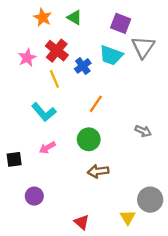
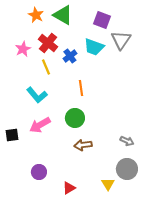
green triangle: (75, 17) -> (63, 15), size x1.5
orange line: (96, 104) -> (81, 88), turned -42
gray arrow: (143, 131) -> (127, 141), moved
pink arrow: (47, 148) -> (40, 125), size x1.5
purple circle: (34, 196) -> (39, 172), moved
red triangle: (82, 222) -> (69, 188), turned 48

